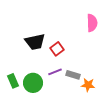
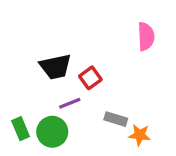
purple line: (55, 72) -> (70, 103), moved

